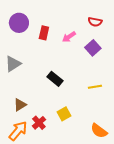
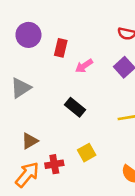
pink arrow: (69, 37) -> (84, 66), moved
red cross: (39, 123) -> (54, 164), turned 32

